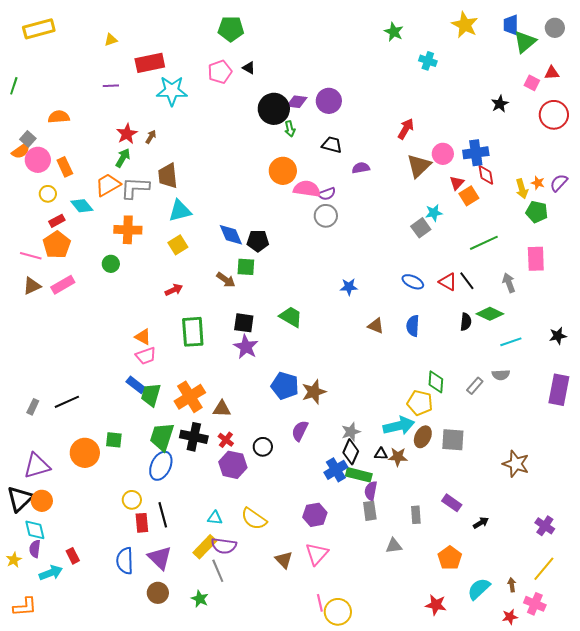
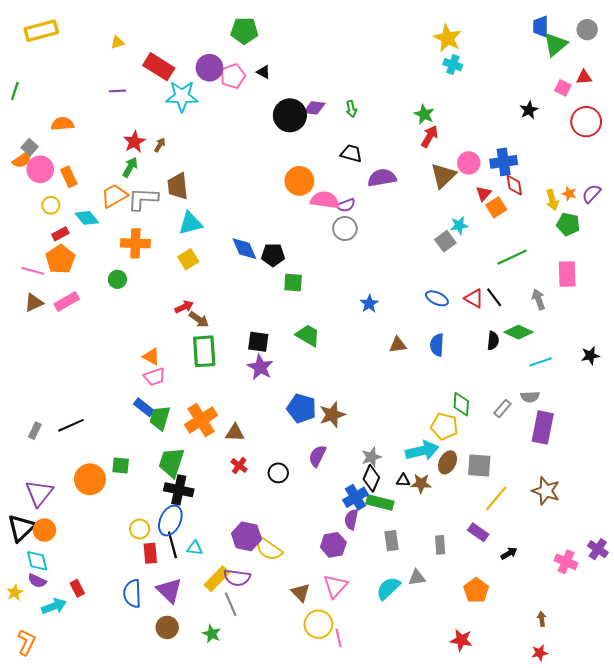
yellow star: (465, 25) -> (448, 38), moved
green star: (394, 32) -> (424, 114), moved
red rectangle: (150, 63) -> (159, 67), turned 44
purple circle: (329, 101) -> (209, 68), moved
green arrow: (290, 129) -> (351, 109), moved
purple semicircle: (361, 168) -> (382, 178), size x1.5
green square: (246, 267) -> (293, 282), moved
brown arrow: (226, 280) -> (199, 320), moved
blue star: (349, 287) -> (369, 304), turned -30
brown triangle: (376, 326) -> (398, 345), turned -30
purple rectangle: (559, 390) -> (543, 427), moved
black cross: (194, 437) -> (179, 490), moved
purple hexagon: (233, 465) -> (247, 536), moved
purple triangle: (37, 466) -> (39, 493), turned -36
blue ellipse: (161, 466) -> (170, 521), moved
purple semicircle: (371, 491) -> (351, 519), moved
cyan triangle: (215, 518) -> (195, 548), moved
purple cross: (545, 526) -> (598, 549), moved
purple semicircle: (35, 549) -> (37, 581), turned -72
yellow line: (544, 569) -> (496, 498), moved
cyan semicircle: (479, 589) -> (388, 588), moved
pink cross: (535, 604) -> (566, 562), moved
orange L-shape: (25, 607) -> (26, 642), turned -60
yellow circle: (338, 612) -> (318, 624), moved

